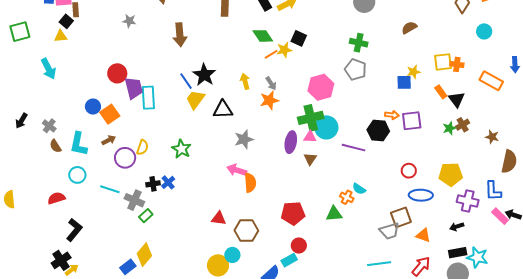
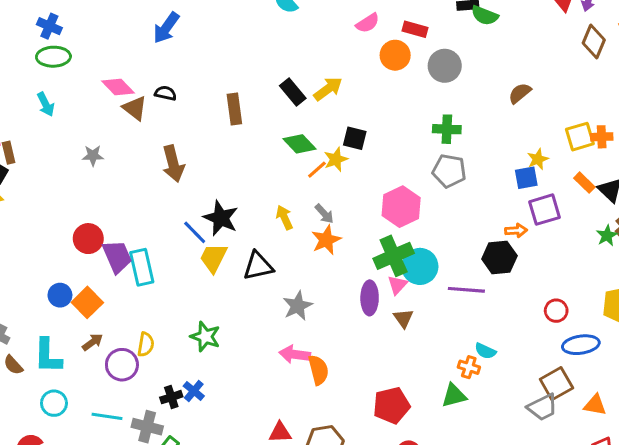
purple square: (412, 121) -> (544, 210), moved
pink triangle: (310, 137) -> (397, 285), turned -40

